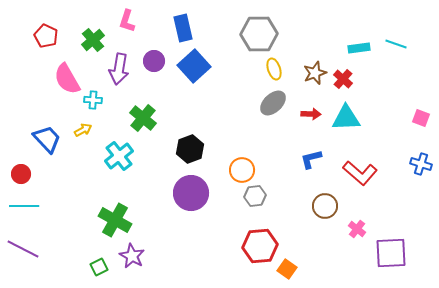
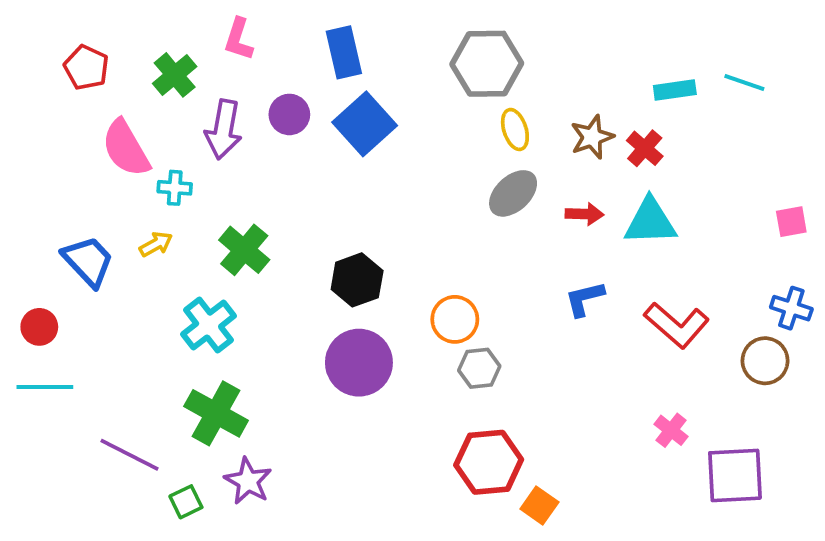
green cross: (143, 118) -> (244, 250), moved
pink square: (421, 118) -> (791, 222), turned -30
cyan cross: (119, 156) -> (209, 325), moved
brown circle: (325, 206) -> (765, 361), moved
purple line: (23, 249) -> (130, 455), moved

